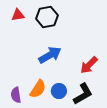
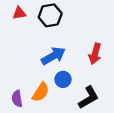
red arrow: (89, 65) -> (95, 54), moved, turned -30
blue circle: (59, 91) -> (63, 79), moved

